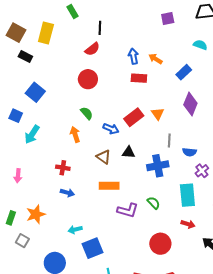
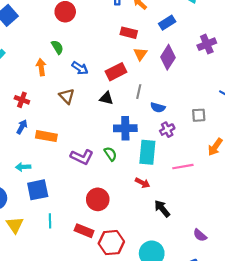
red rectangle: (139, 78) -> (129, 33), moved
orange triangle: (158, 114) -> (140, 54), moved
red rectangle: (134, 117) -> (116, 72), moved
black triangle: (128, 152) -> (106, 98), moved
blue cross: (158, 166) -> (125, 128), moved
orange rectangle: (109, 186) -> (46, 136), moved
blue arrow: (67, 193) -> (22, 127), turned -88
red circle: (160, 244) -> (98, 199), moved

